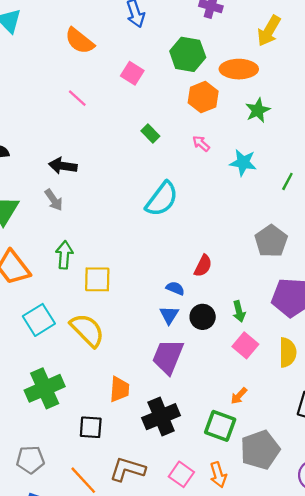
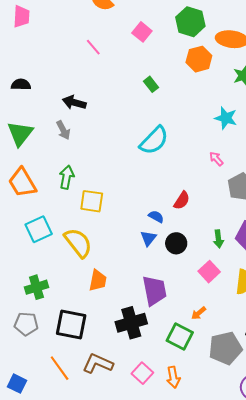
pink arrow: (201, 144) -> (216, 159), moved
green arrow: (239, 311) -> (218, 239), moved
purple trapezoid: (168, 357) -> (154, 291), moved, turned 140
green cross: (45, 388) -> (36, 287), size x0.7
orange trapezoid: (120, 389) -> (98, 280), moved
black square: (91, 427) -> (71, 325), size x1.5
gray pentagon: (260, 450) -> (225, 348), moved
gray pentagon: (30, 460) -> (26, 324), moved

